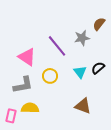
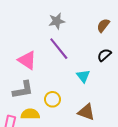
gray star: (82, 38) -> (57, 21), moved
black semicircle: (98, 68) -> (104, 55), moved
yellow circle: (50, 76) -> (53, 99), moved

